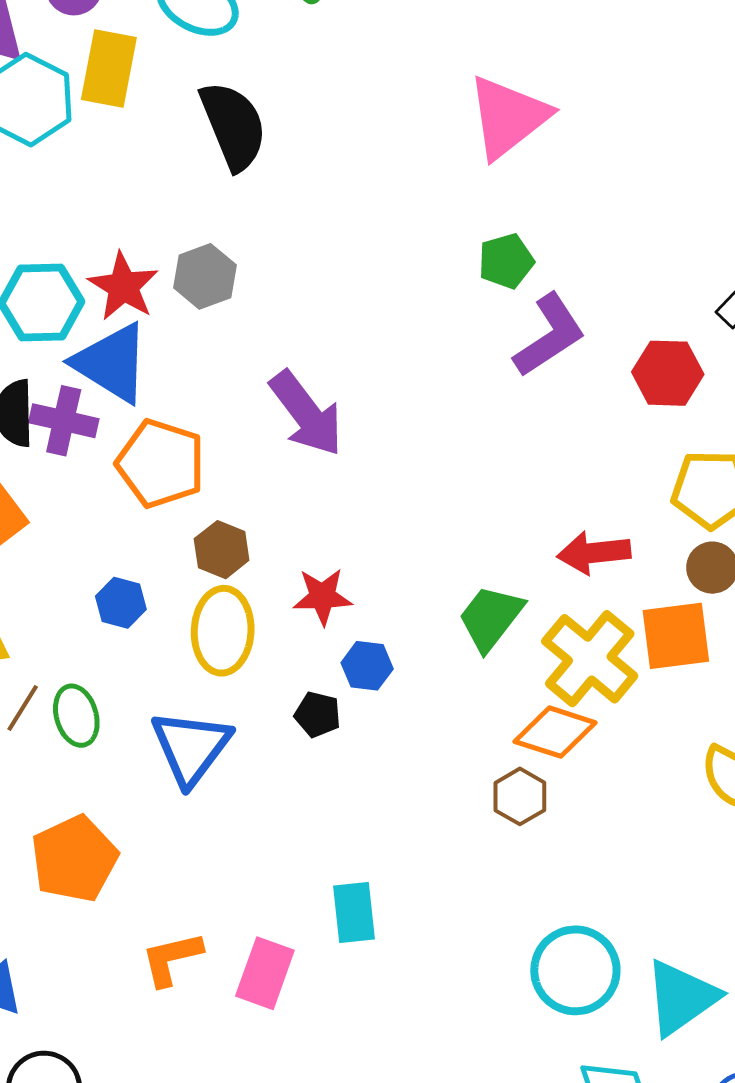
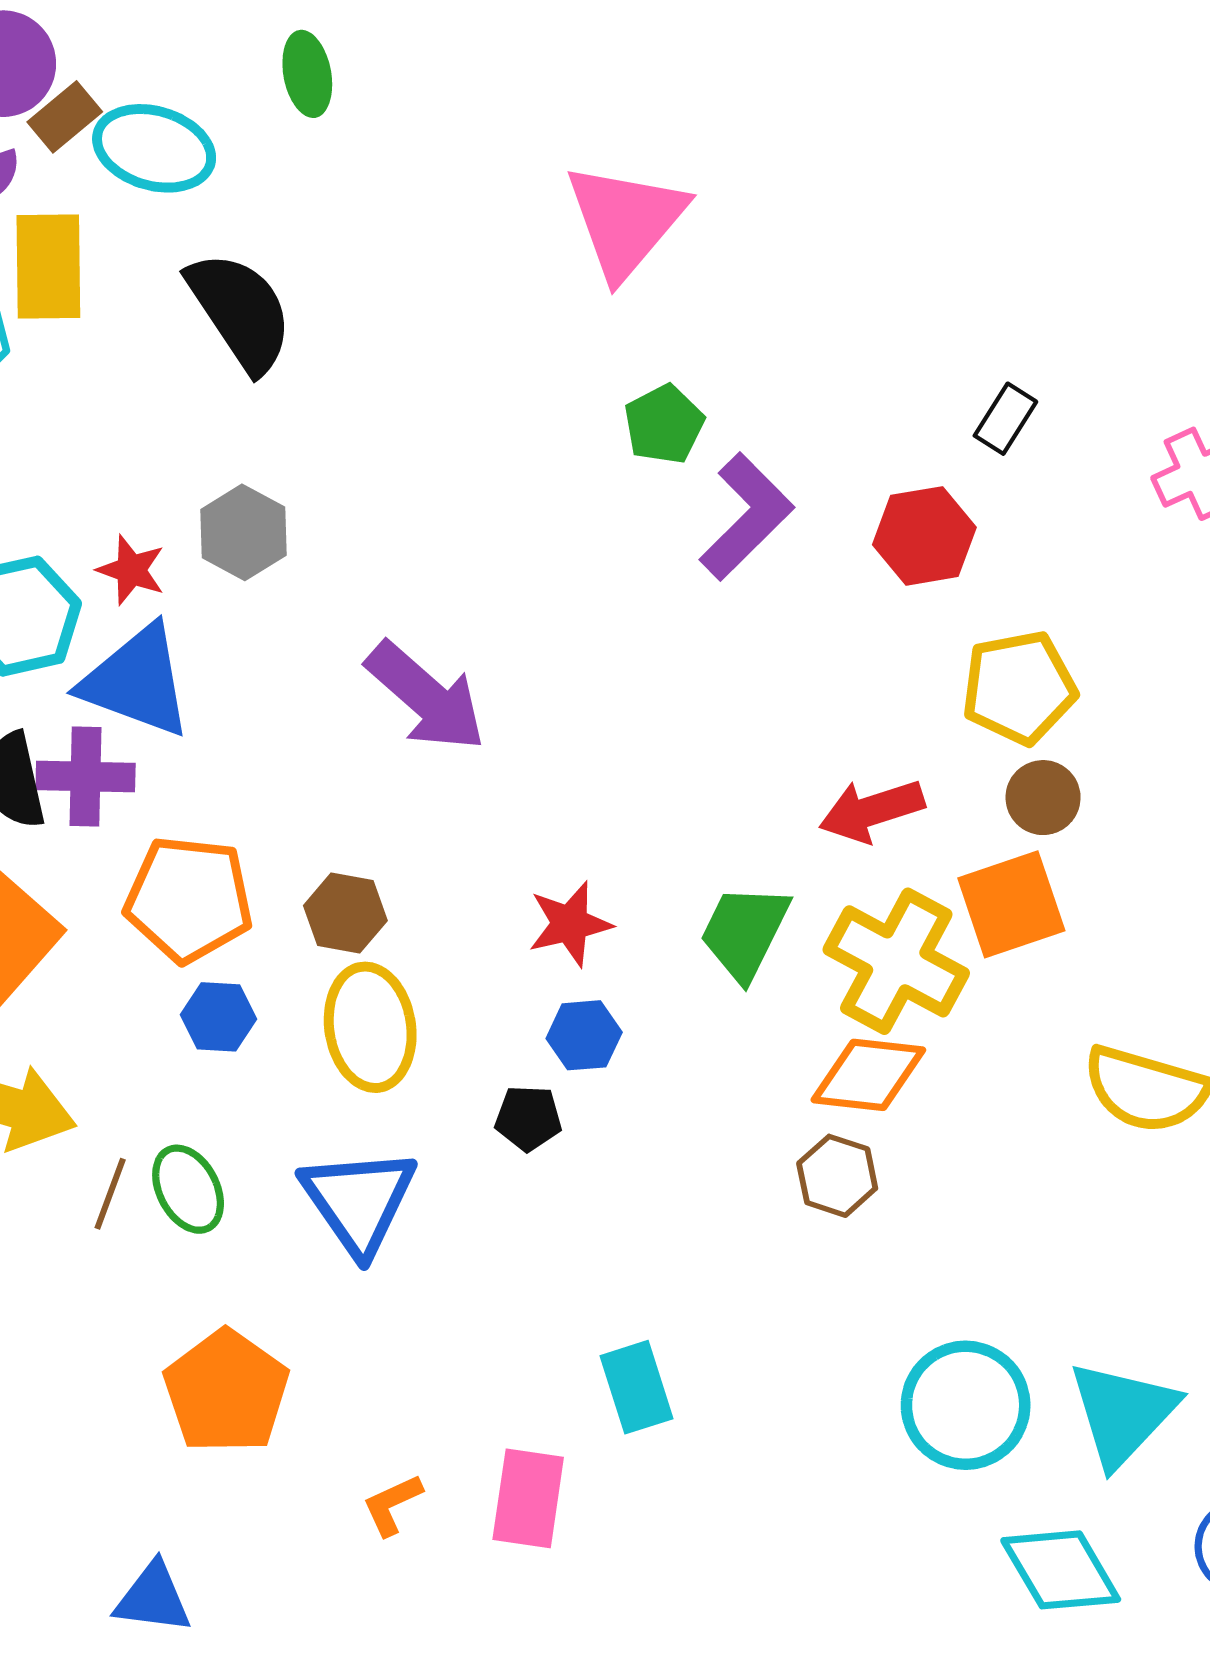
red star: (123, 286) -> (131, 570), size x0.7
orange pentagon: (161, 463) -> (189, 899), moved
red star: (322, 597) -> (570, 924), moved
orange L-shape: (172, 959) -> (392, 1505), size x0.7

